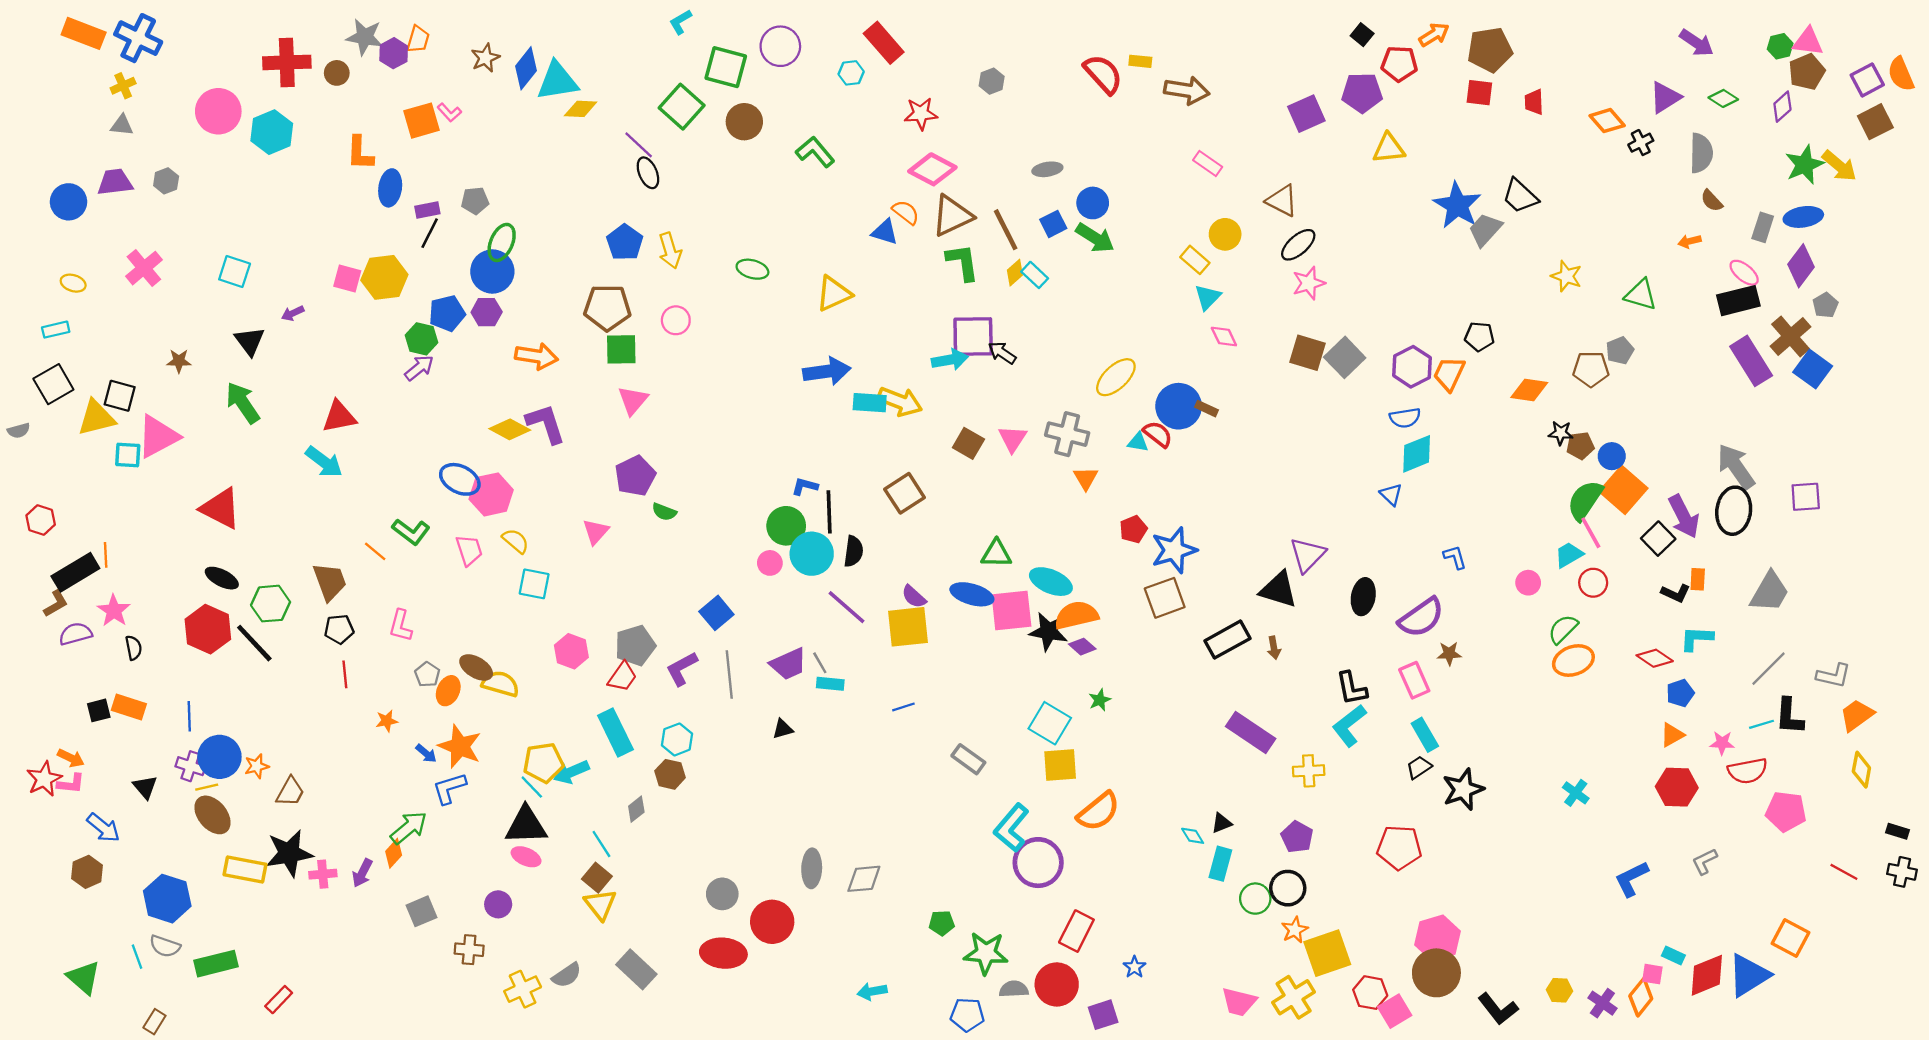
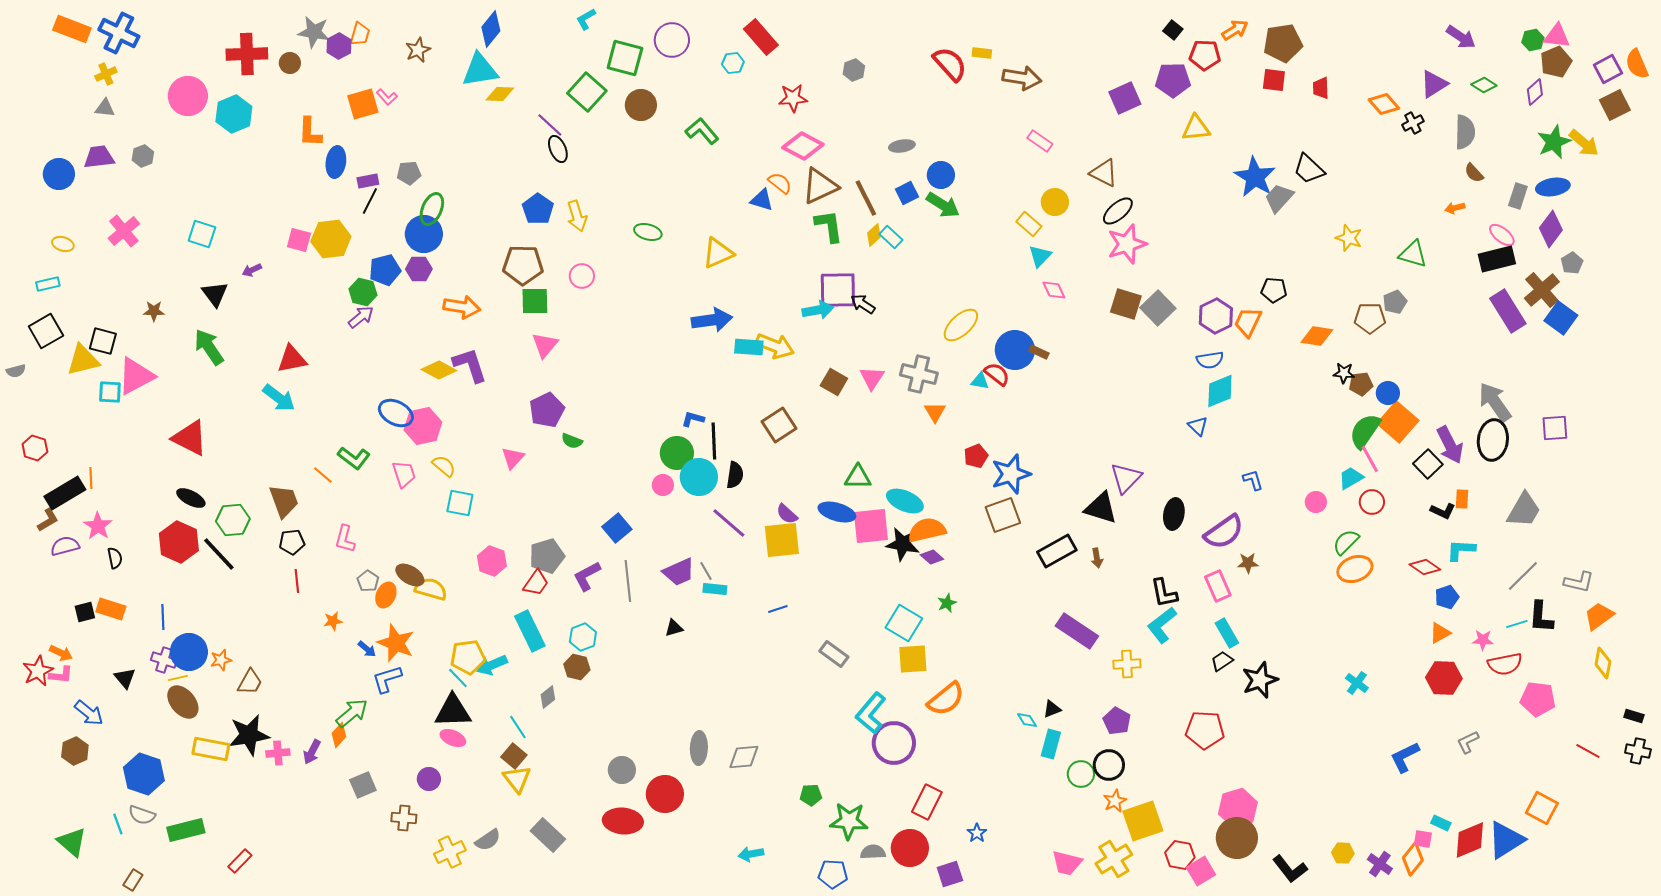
blue diamond: (526, 68) -> (491, 29), moved
pink star: (1309, 283) -> (1127, 244), size x1.4

